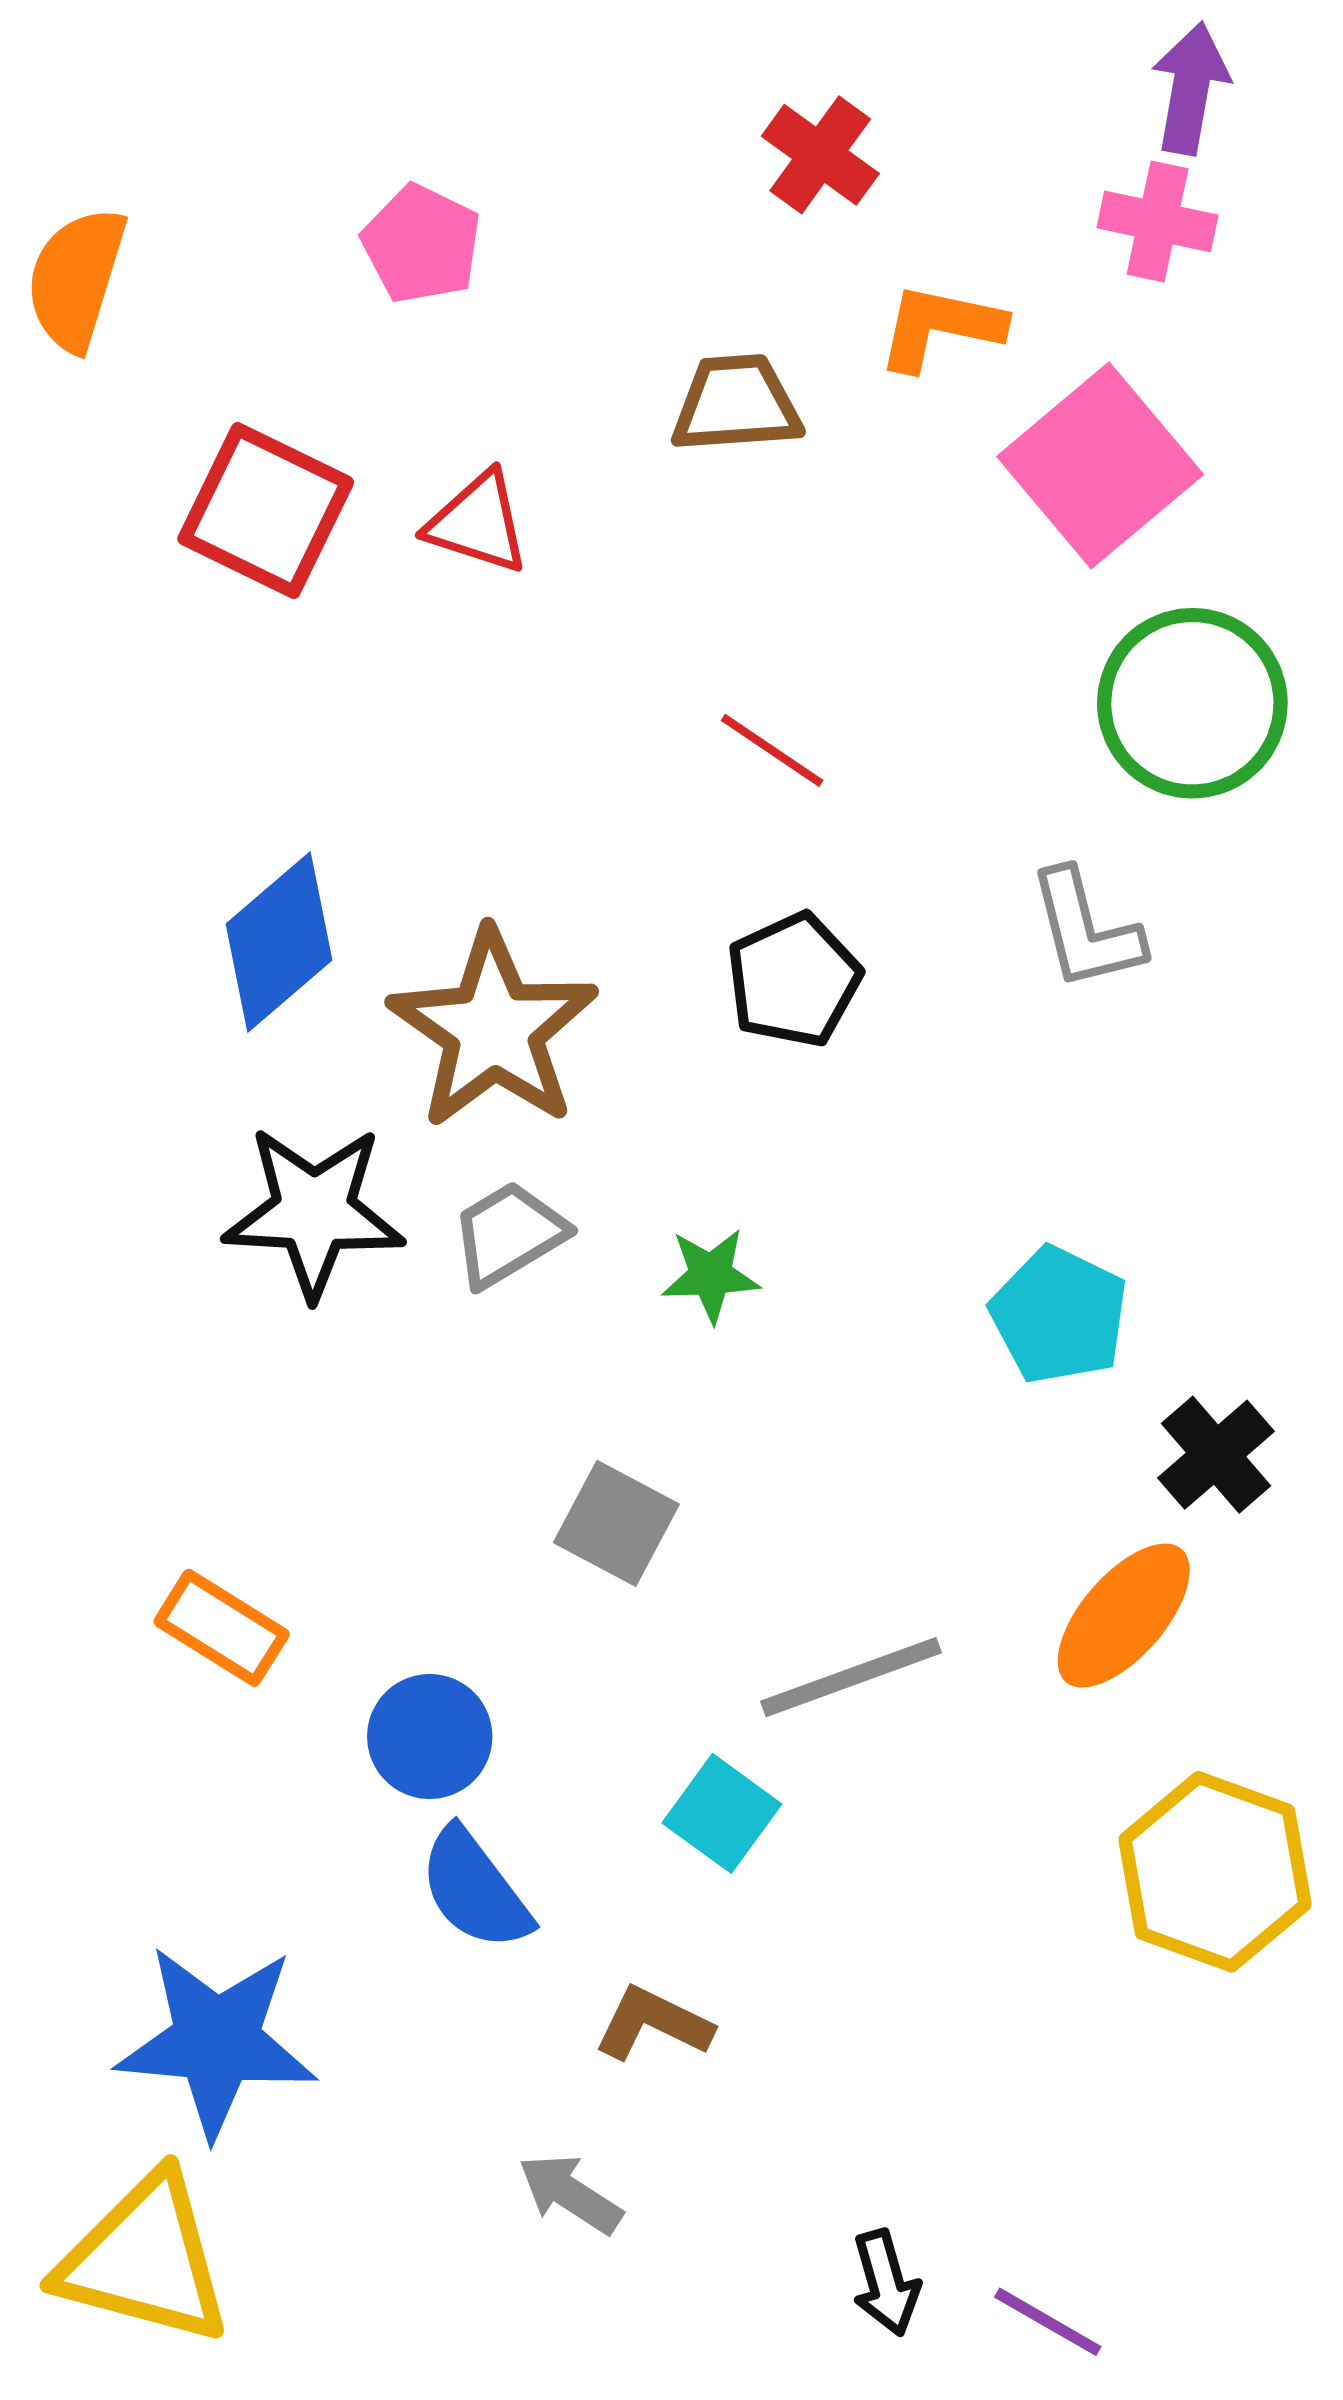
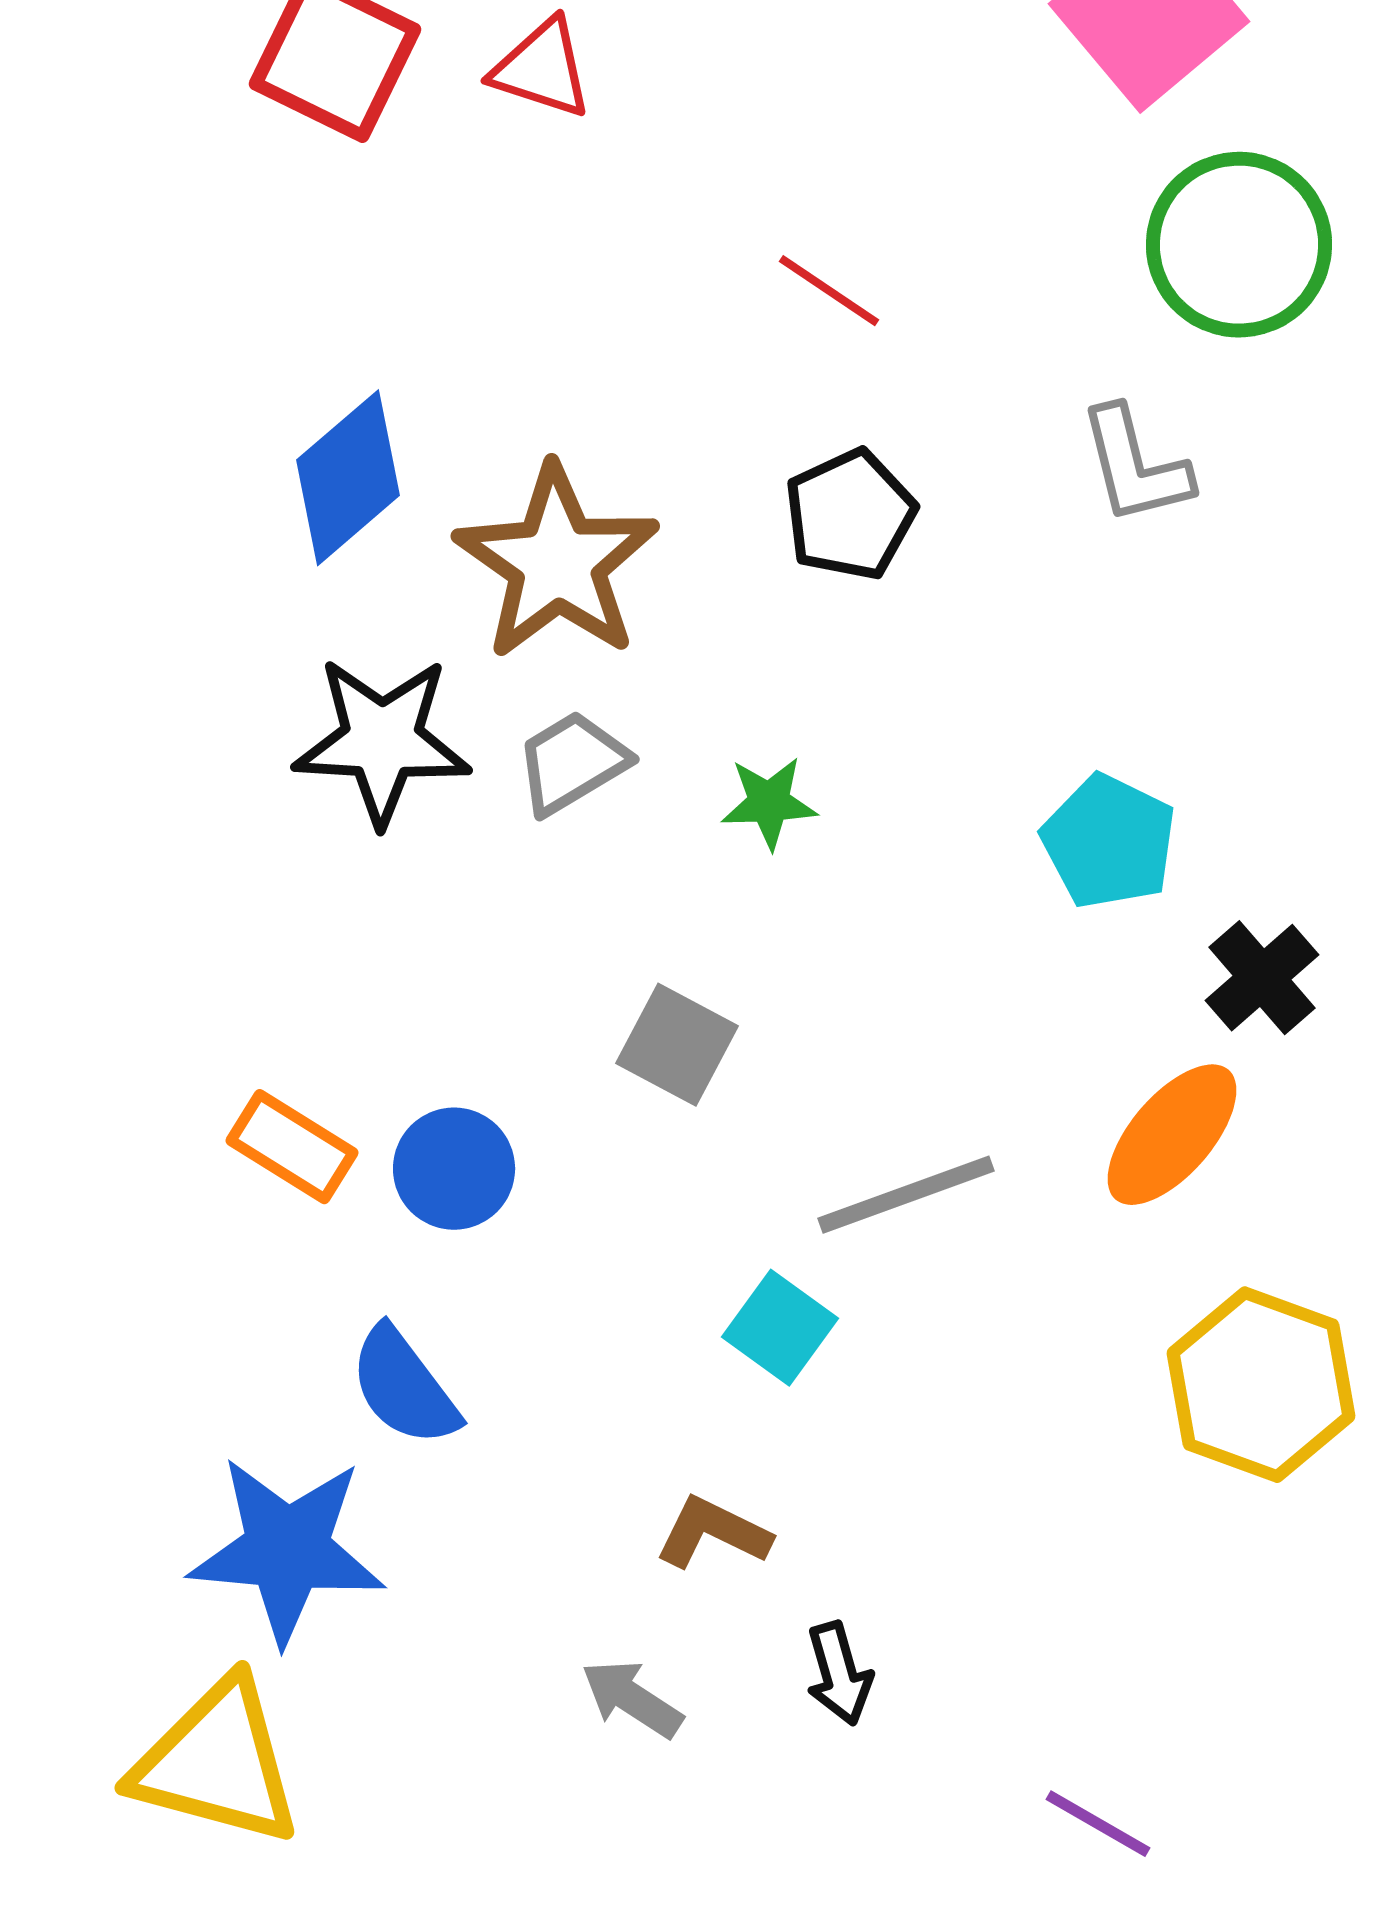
blue circle: (430, 1737) -> (454, 1169), moved
blue semicircle: (475, 1889) -> (404, 1387), moved
black arrow: (886, 2283) -> (839, 1674), moved

